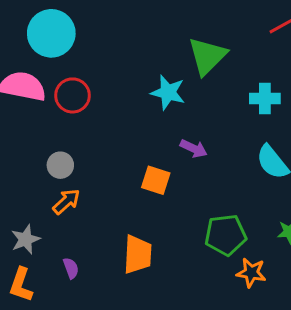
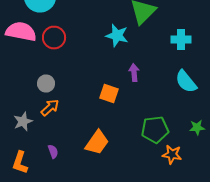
purple arrow: (194, 148) -> (134, 72), turned -120
gray star: (26, 239) -> (23, 122), moved
orange trapezoid: (138, 255) -> (97, 142), turned 32

